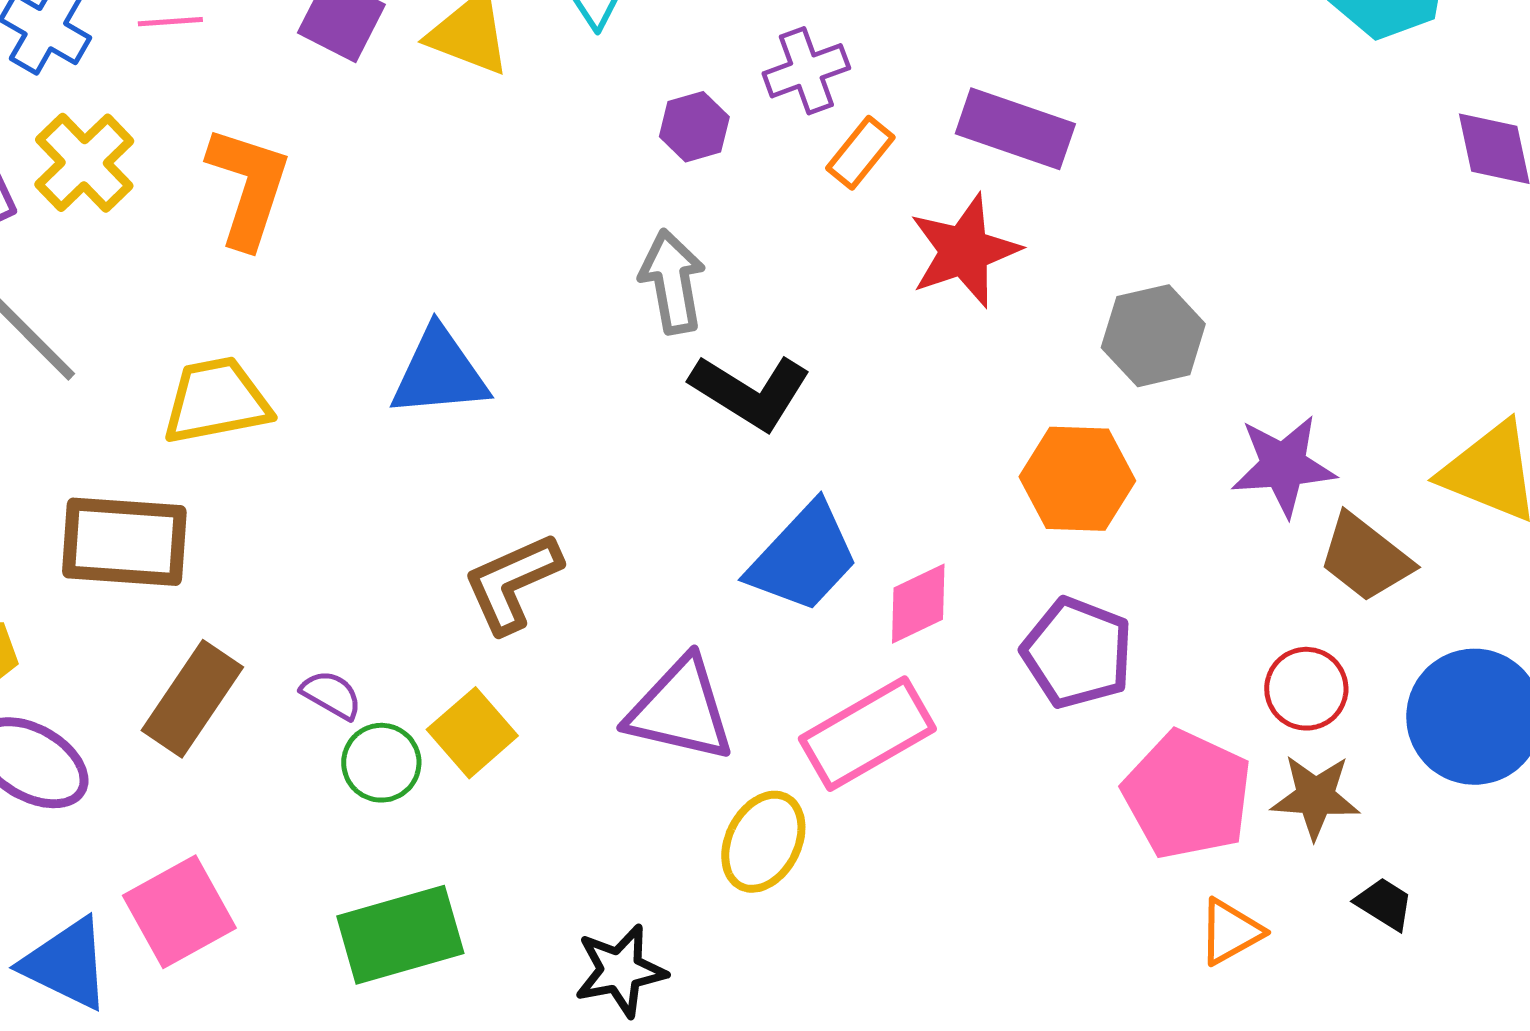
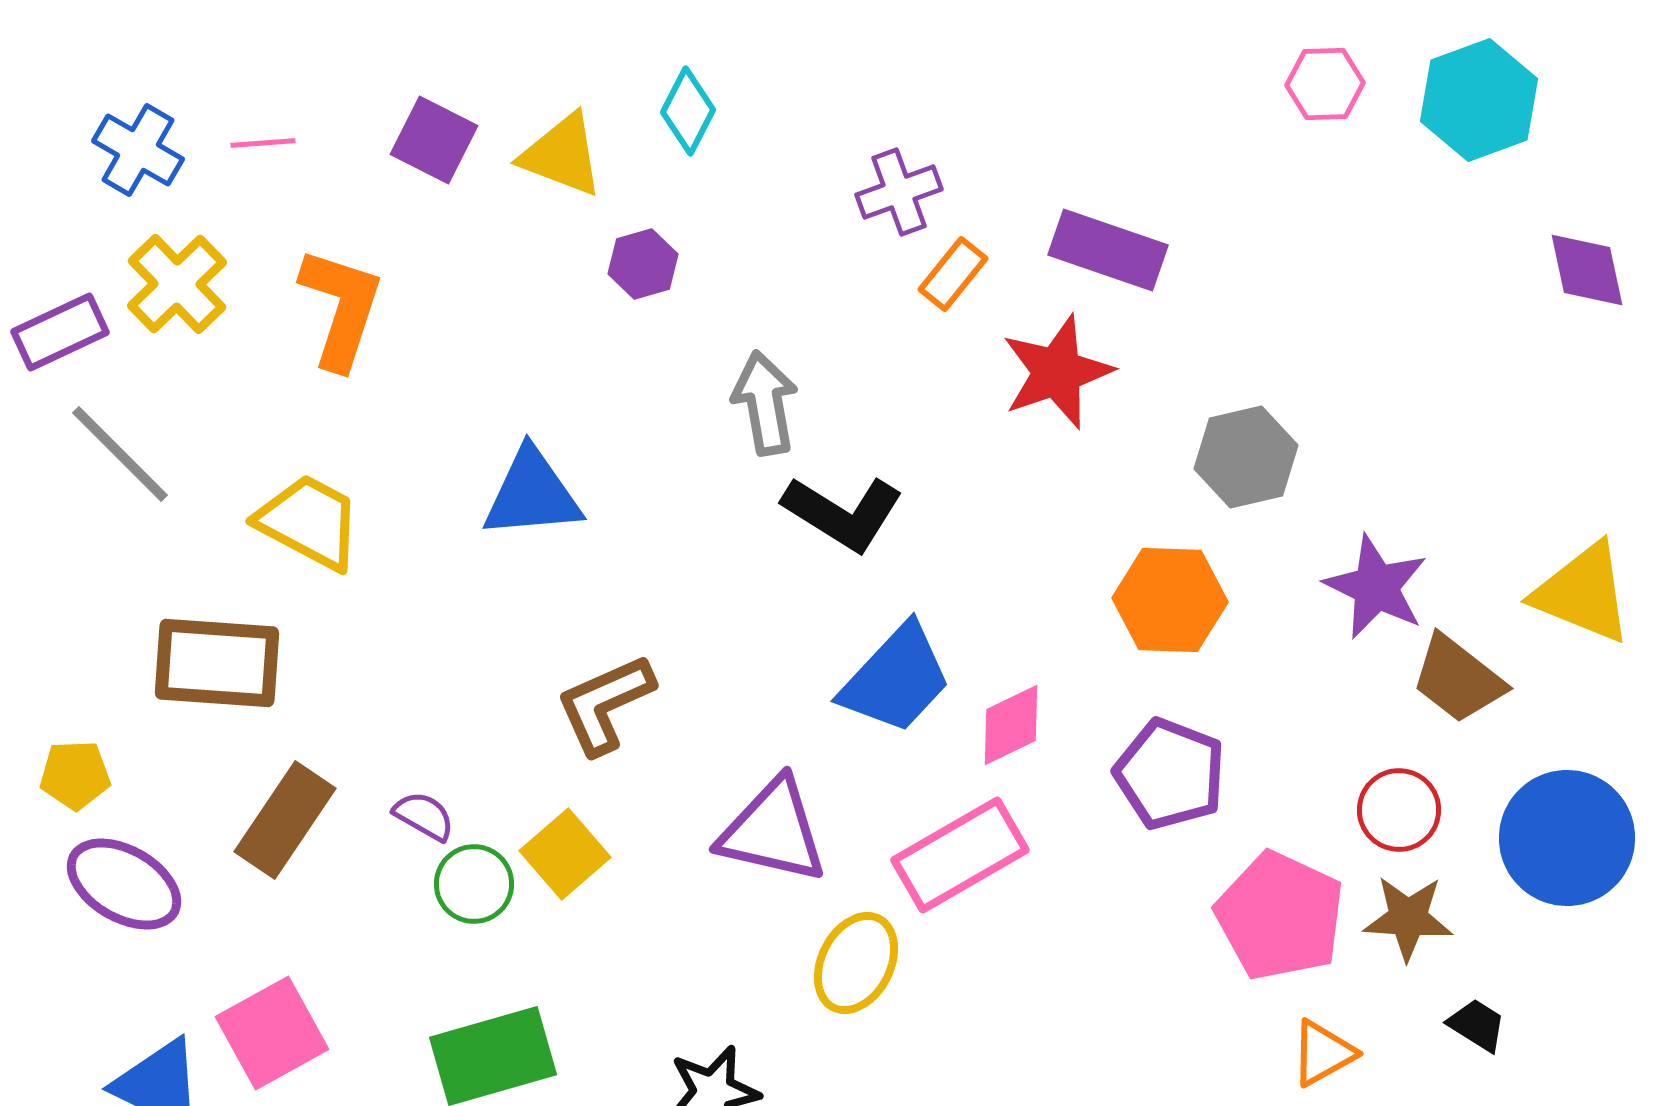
purple hexagon: (694, 127) -> (643, 264), moved
yellow trapezoid: (216, 401) -> (309, 522), turned 39
purple star: (1283, 466) -> (1376, 587), turned 30

